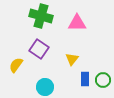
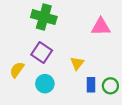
pink triangle: (77, 23) -> (101, 27), moved
cyan circle: (45, 87) -> (45, 84), moved

